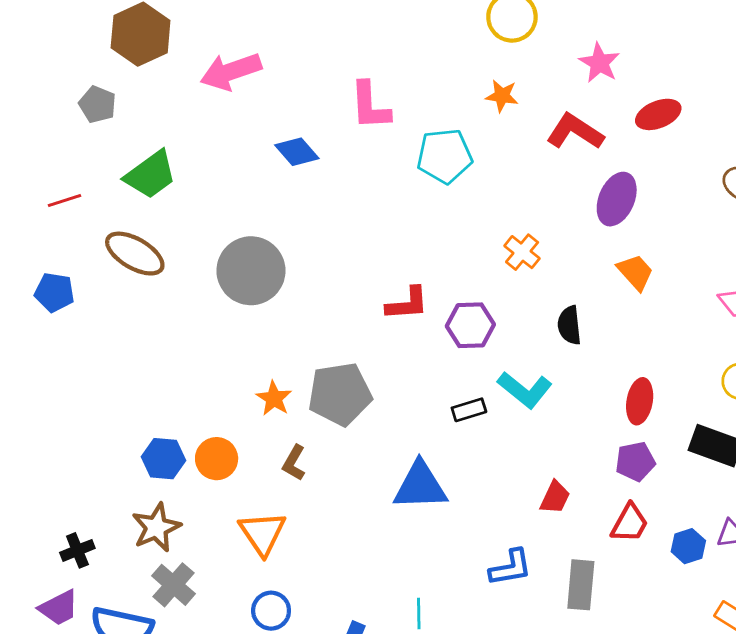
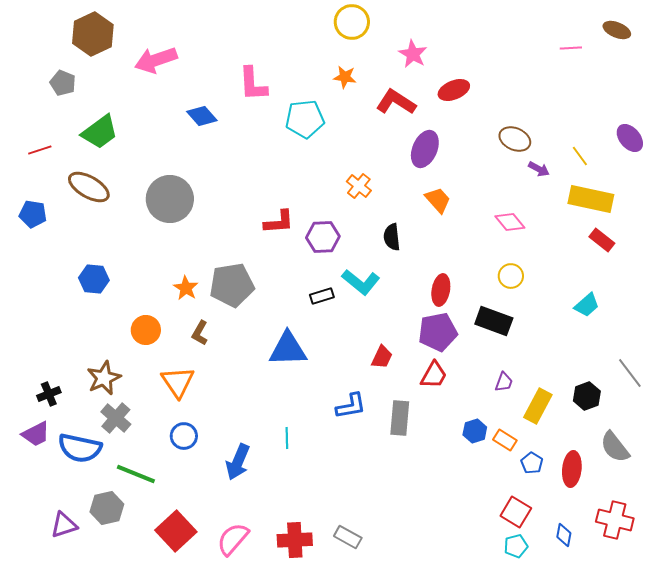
blue hexagon: (163, 459) -> (94, 279), moved
purple pentagon: (635, 461) -> (438, 332), size x1.4
blue hexagon: (688, 546) -> (475, 431), moved

